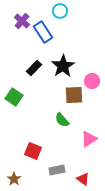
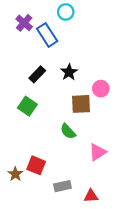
black star: (63, 66) -> (69, 72), size x0.7
green square: (14, 97) -> (27, 106), moved
brown star: (14, 179) -> (15, 174), moved
red triangle: (83, 179) -> (91, 196), turned -40

